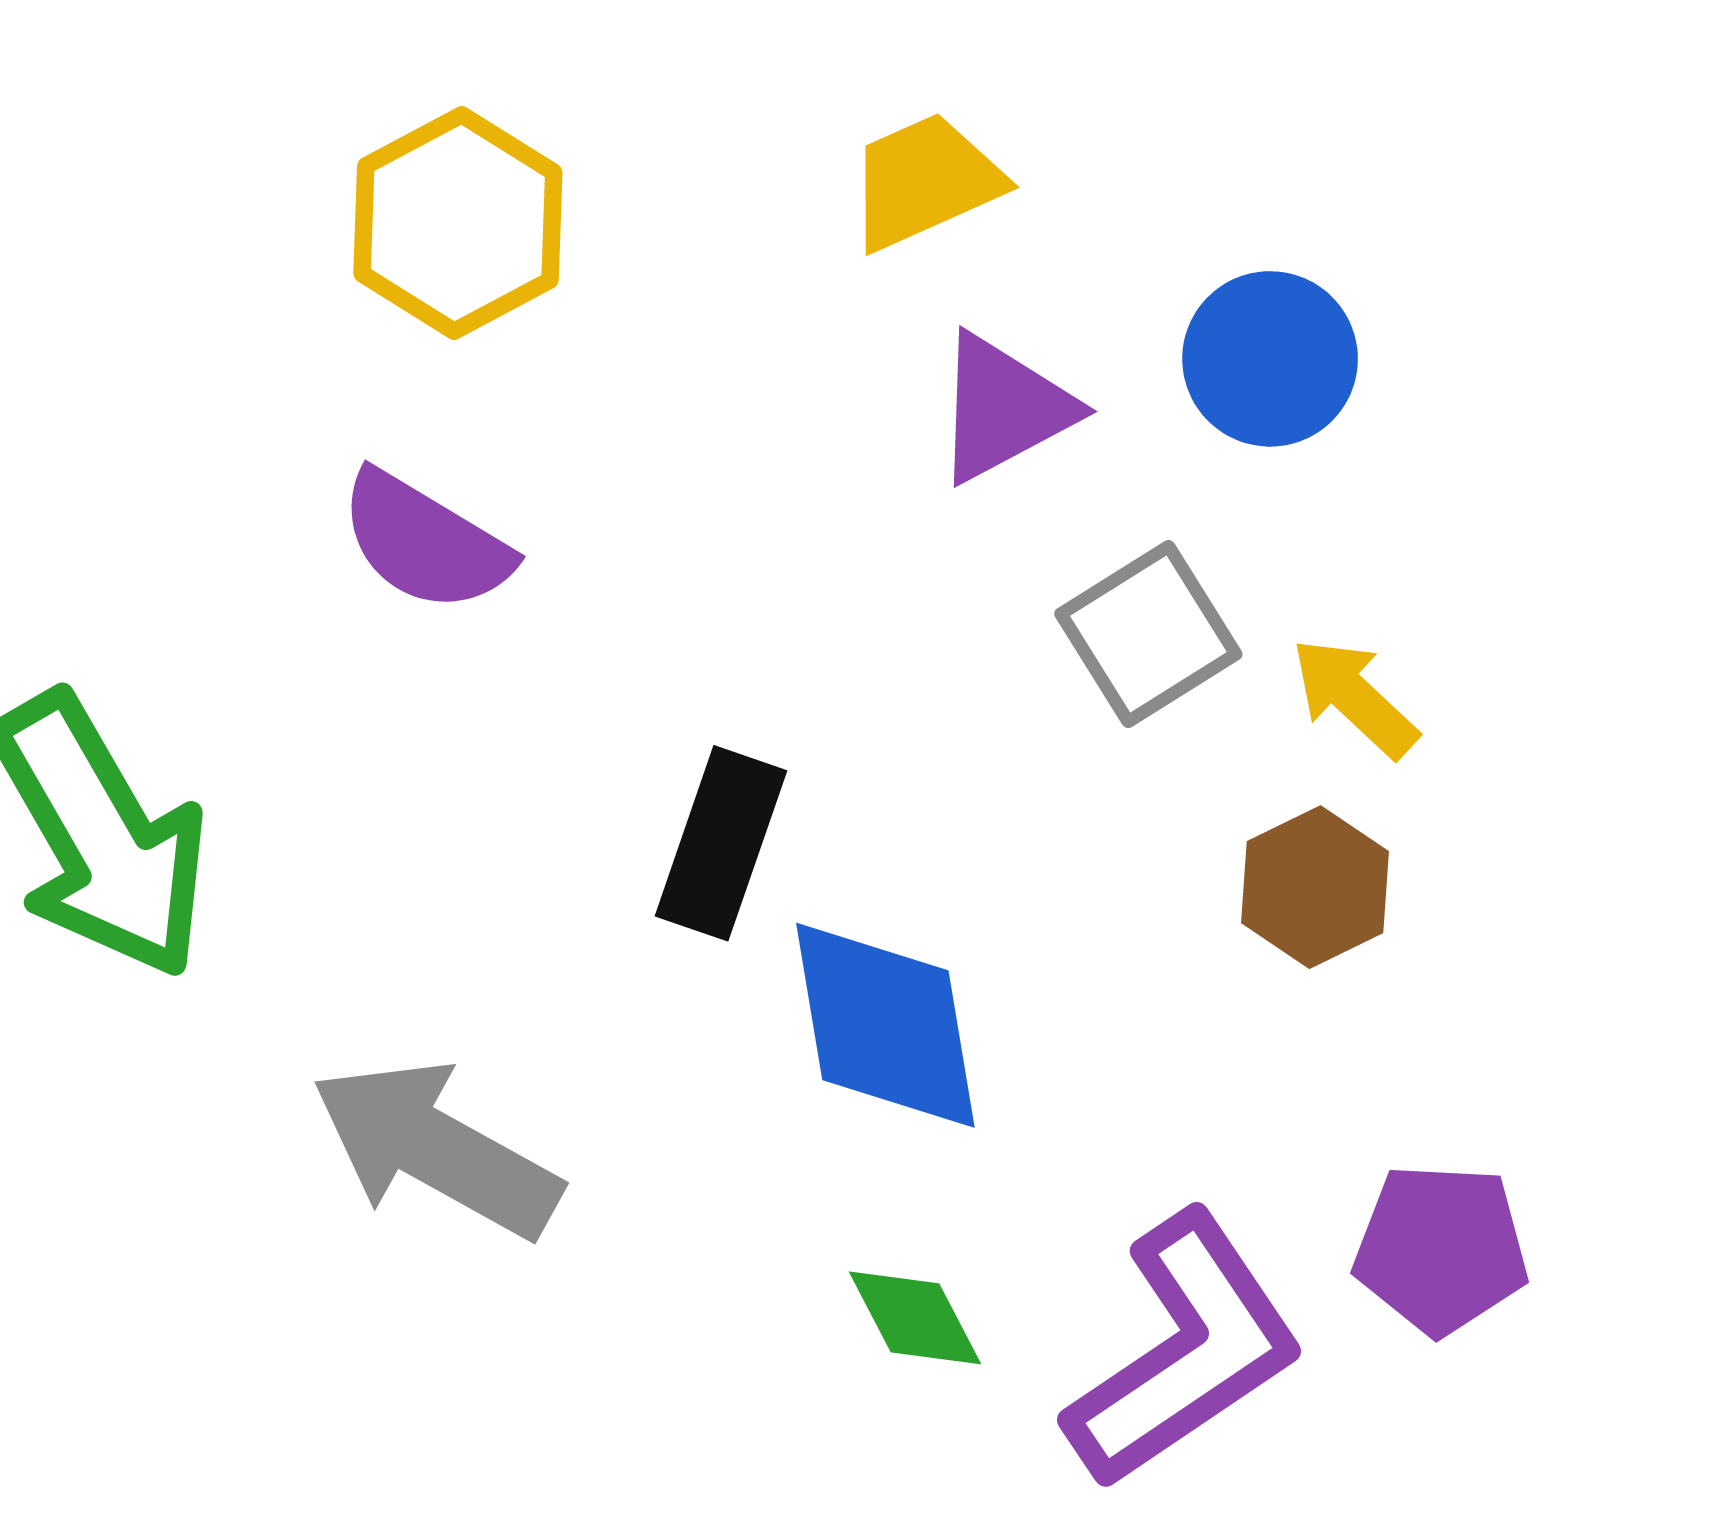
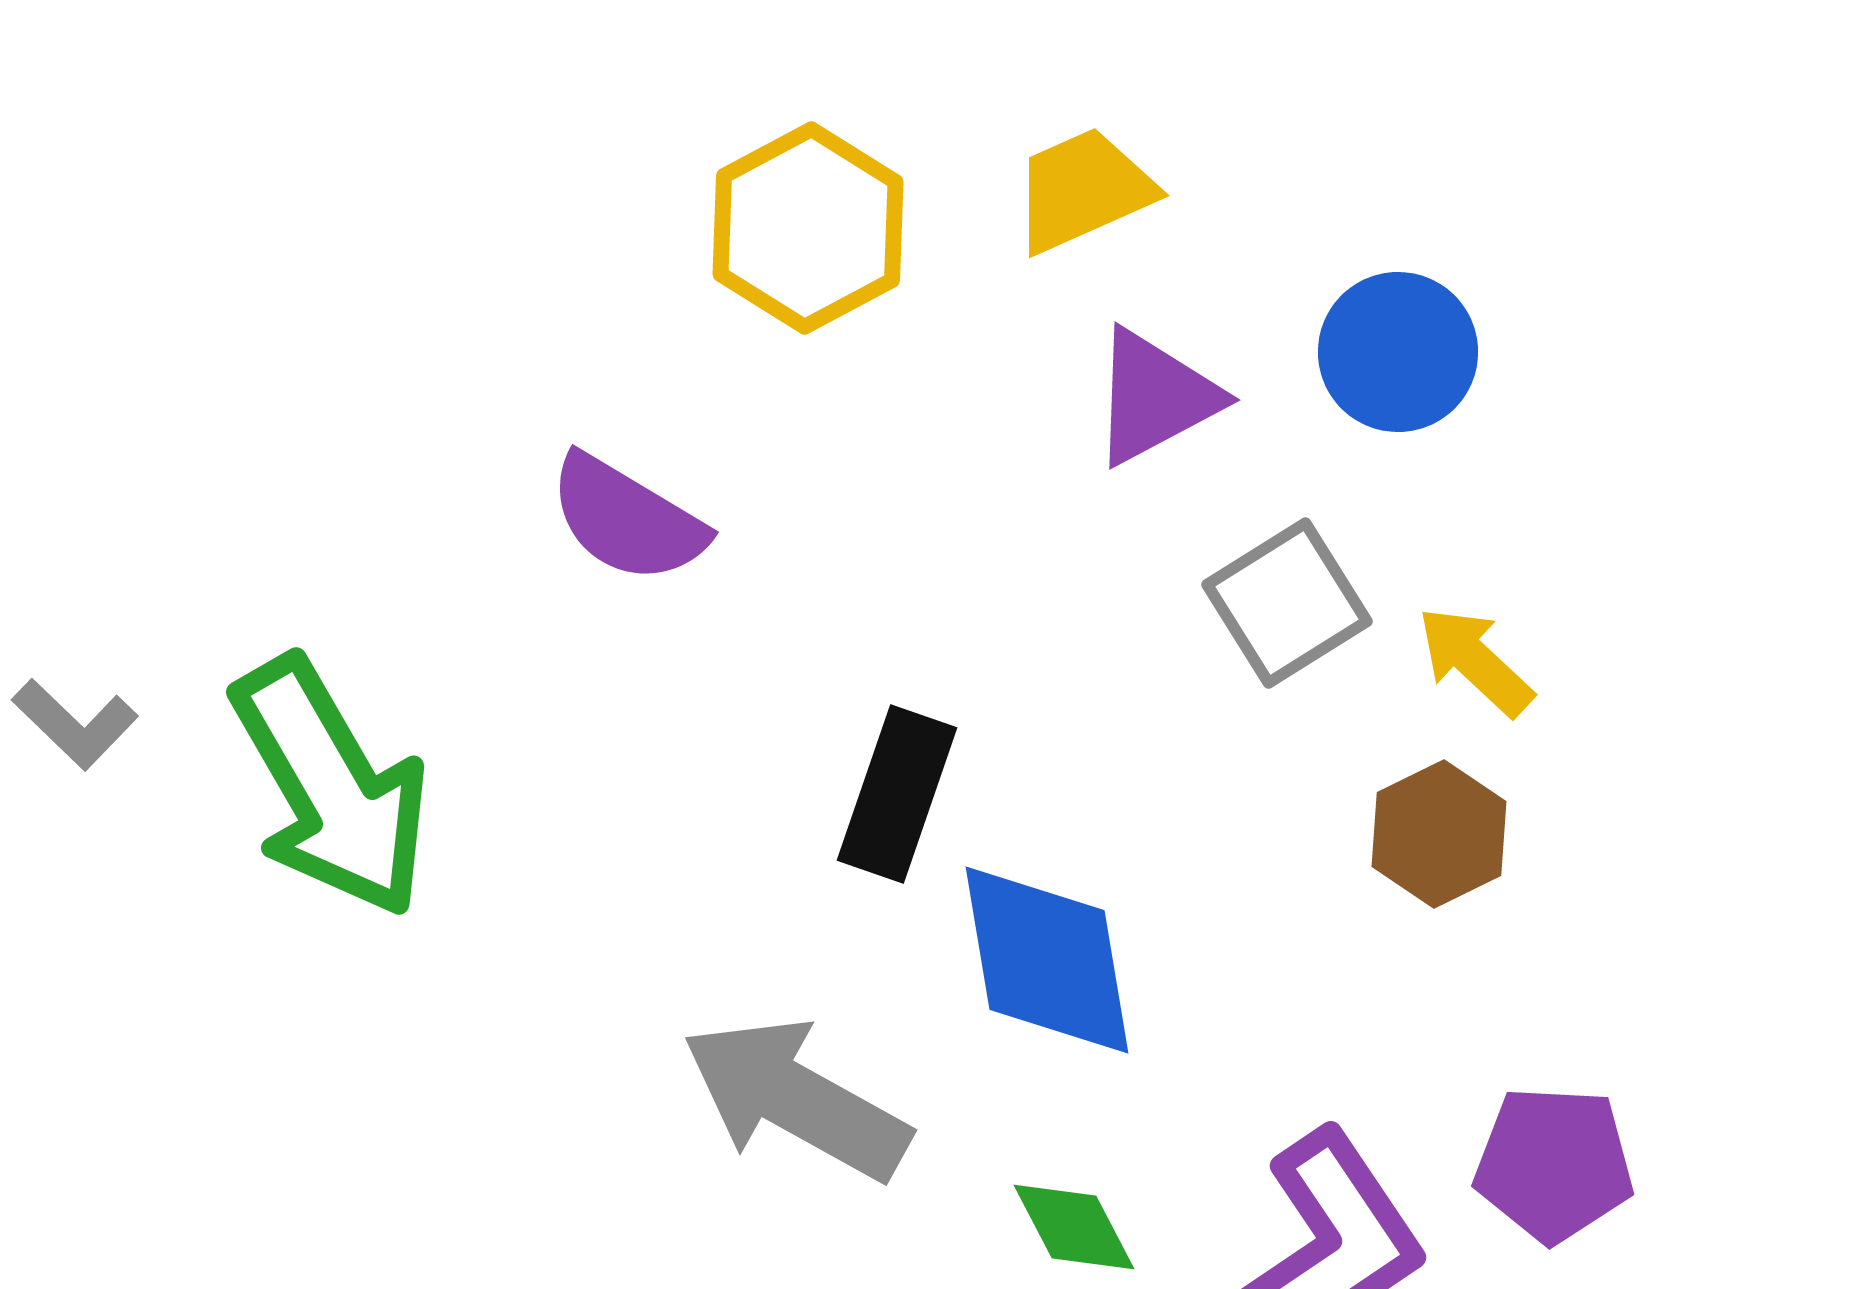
yellow hexagon: (458, 223) -> (808, 228), moved
gray arrow: (436, 1149) -> (796, 1099), moved

